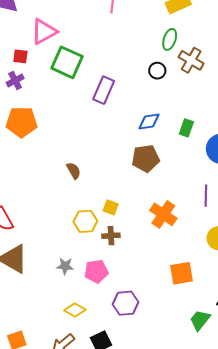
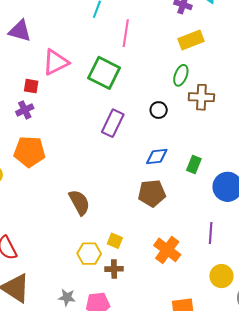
brown cross: (191, 60) -> (201, 97), turned -30
green square: (67, 62) -> (104, 73), moved
black circle: (157, 71) -> (159, 110), moved
brown semicircle: (74, 171) -> (79, 202), size x1.5

